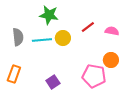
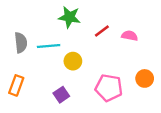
green star: (49, 15) -> (69, 17), moved
yellow circle: (63, 38) -> (73, 61), moved
orange circle: (111, 60) -> (145, 78), moved

